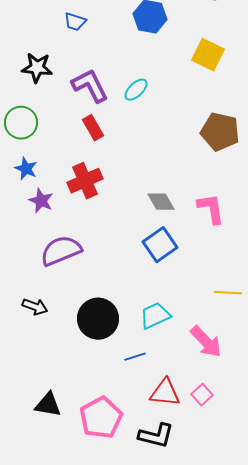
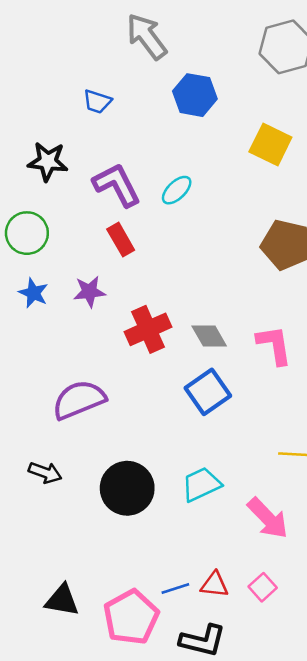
red cross: (85, 181) -> (148, 329), moved
purple star: (41, 201) -> (89, 292), moved, turned -30
blue line: (135, 357) -> (175, 589), moved
red triangle: (165, 393) -> (214, 585), size x0.7

